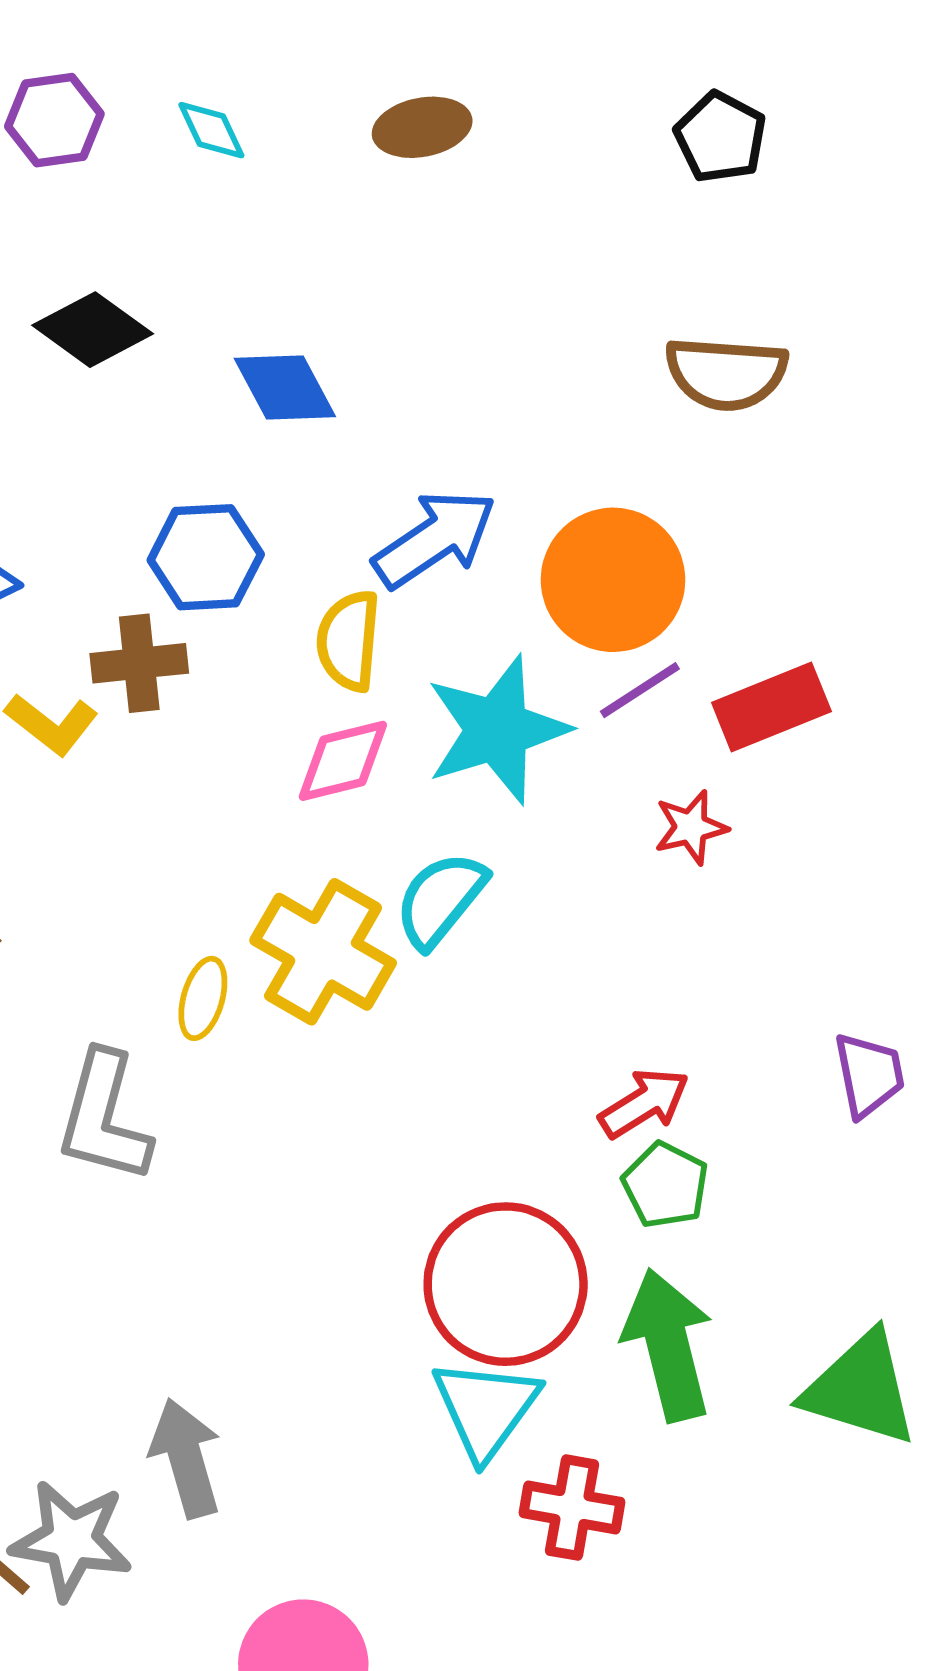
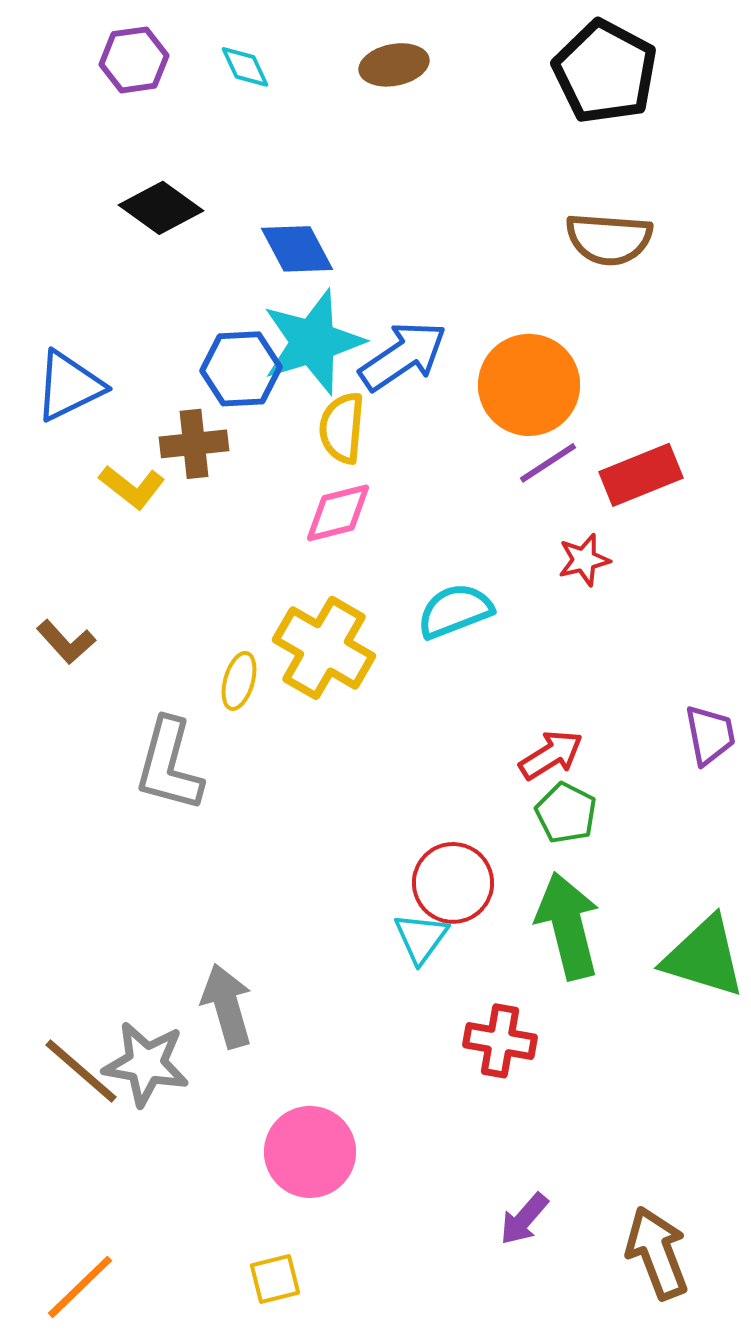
black pentagon: (720, 137) -> (605, 72), size x1.6
cyan star: (497, 730) -> (313, 342), moved
cyan semicircle: (440, 899) -> (455, 611), moved, turned 30
red circle: (506, 1284) -> (453, 883), size x0.7
cyan triangle: (486, 1409) -> (421, 938), moved, size x0.7

